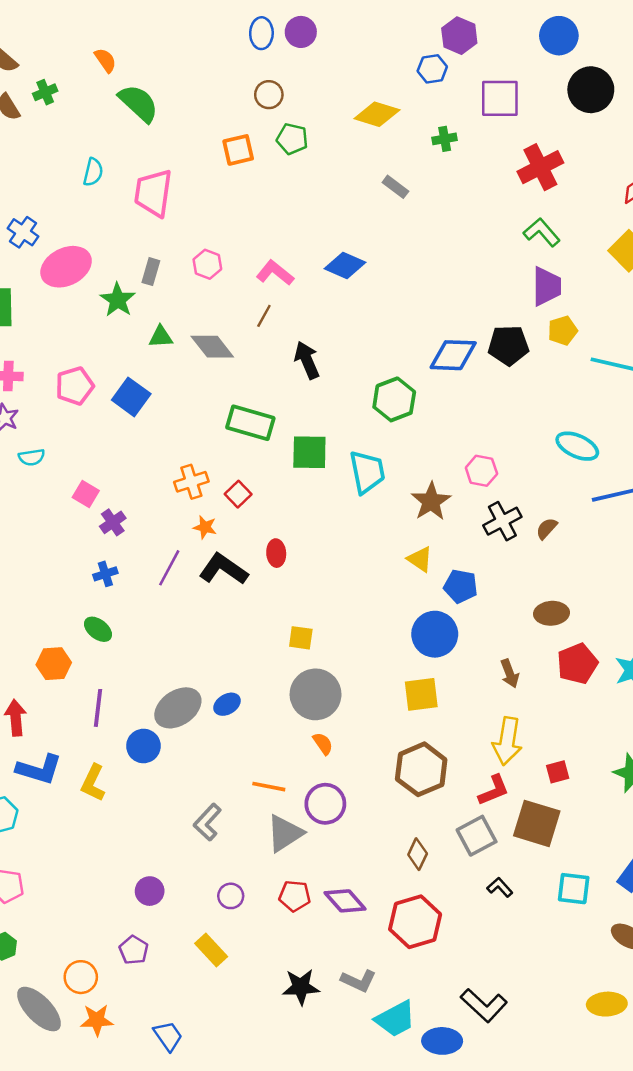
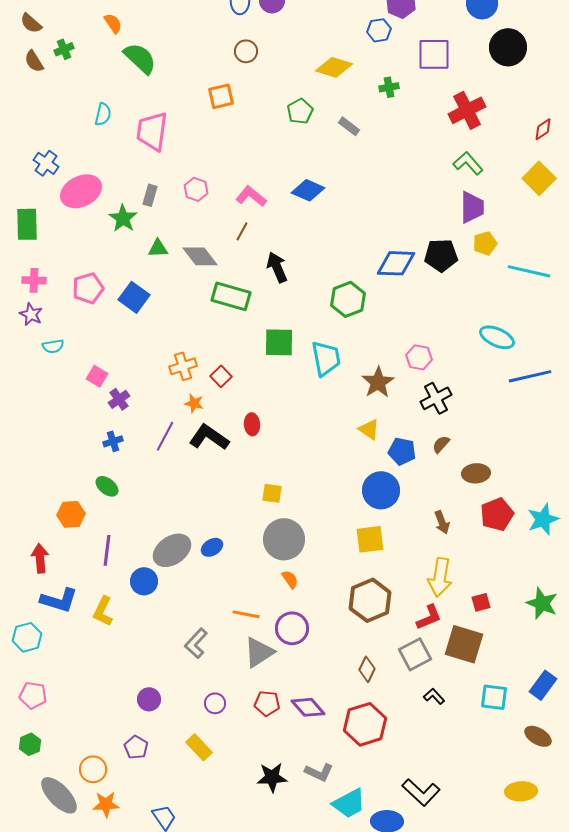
green pentagon: (292, 139) -> (300, 111), moved, turned 30
green rectangle: (250, 423) -> (231, 296), moved
brown semicircle: (547, 528) -> (441, 444), moved

